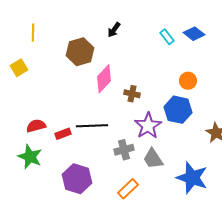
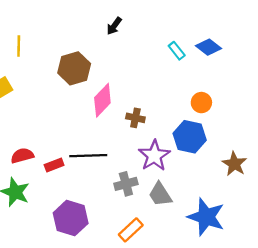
black arrow: (114, 30) -> (114, 26), moved

